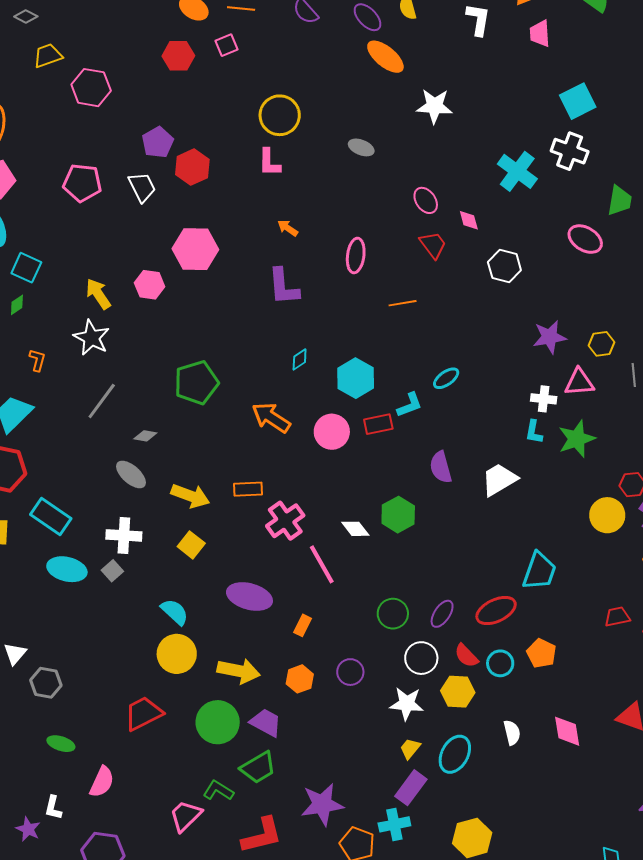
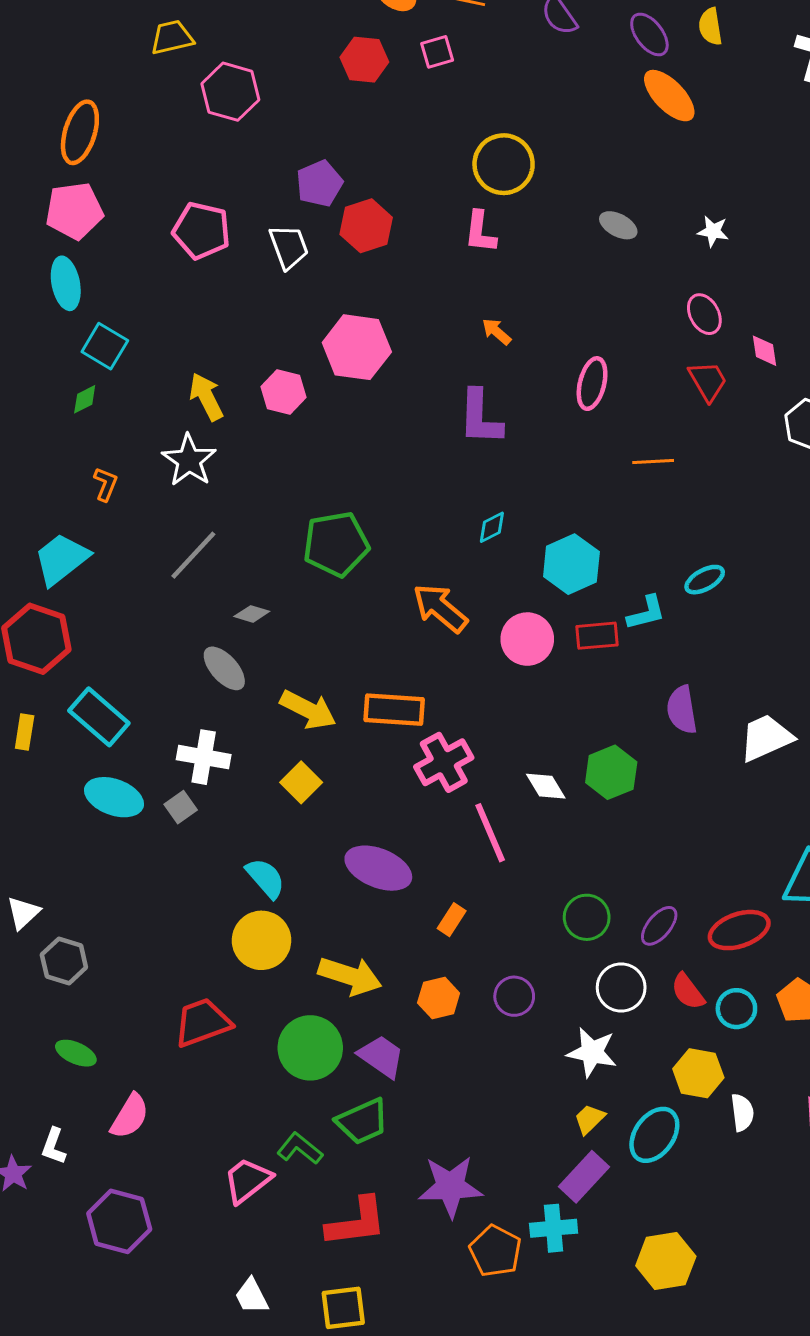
white star: (435, 106) -> (713, 231), moved, size x0.6
orange rectangle: (248, 489) -> (394, 710), size x1.4
yellow hexagon: (458, 692) -> (698, 1073), moved

